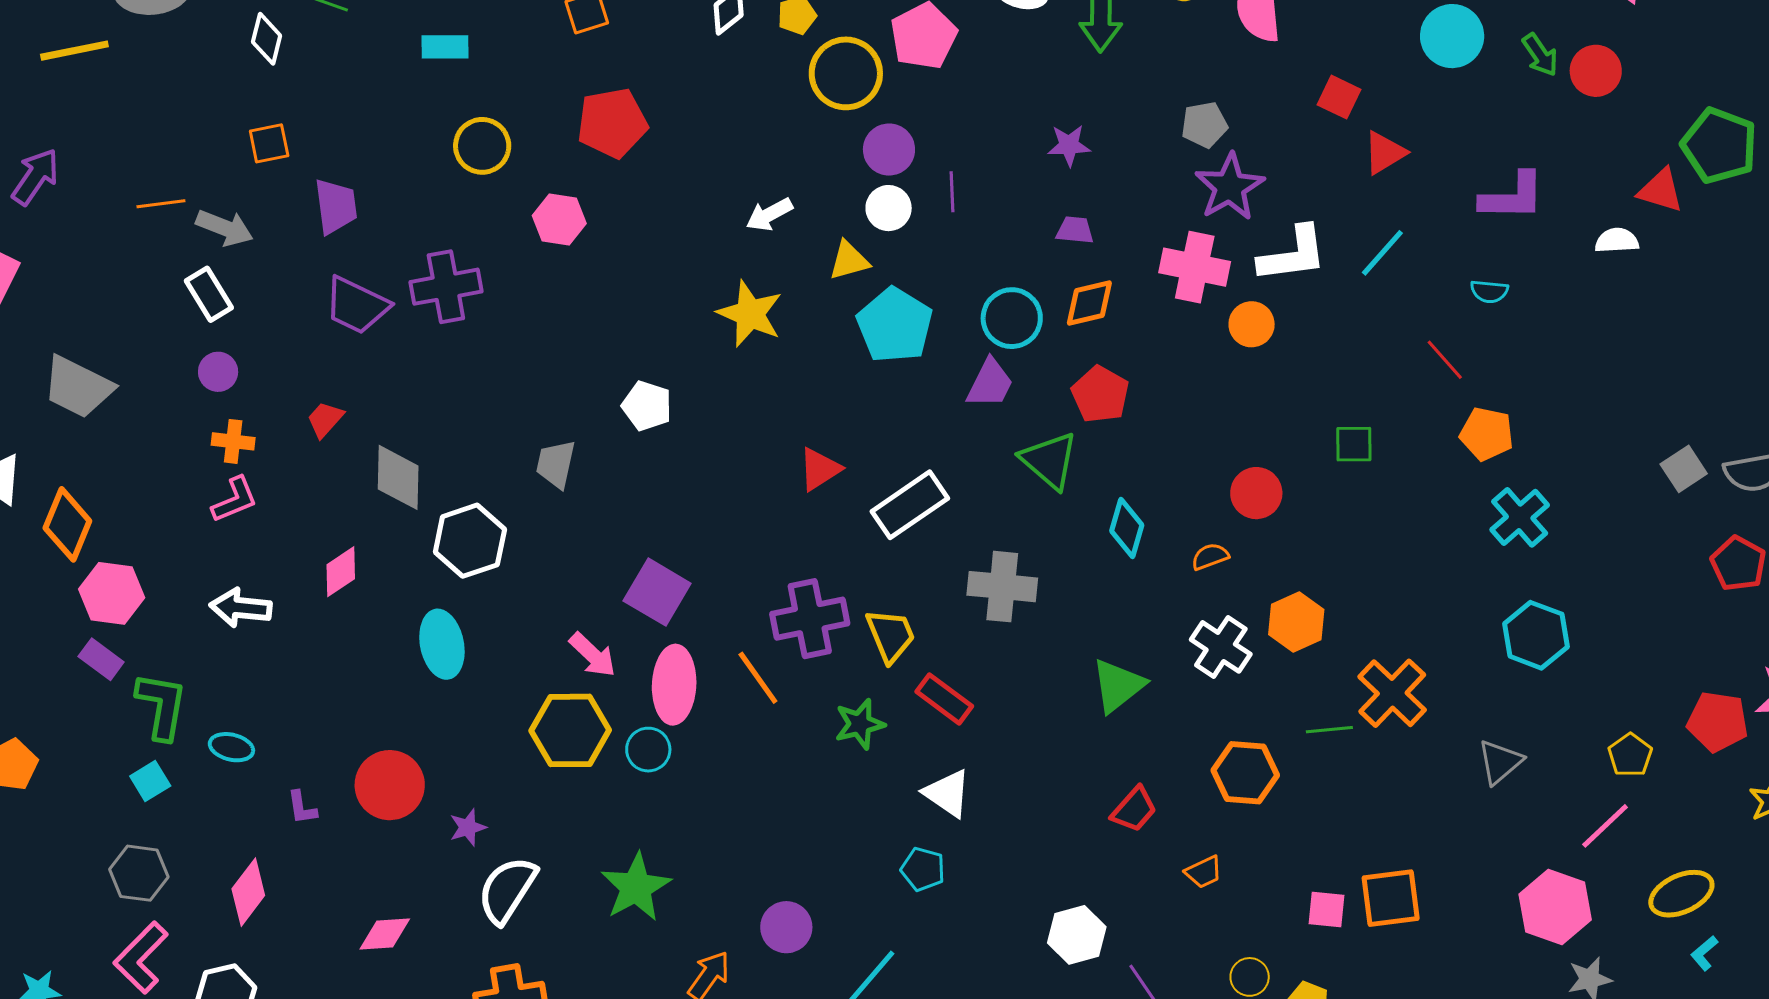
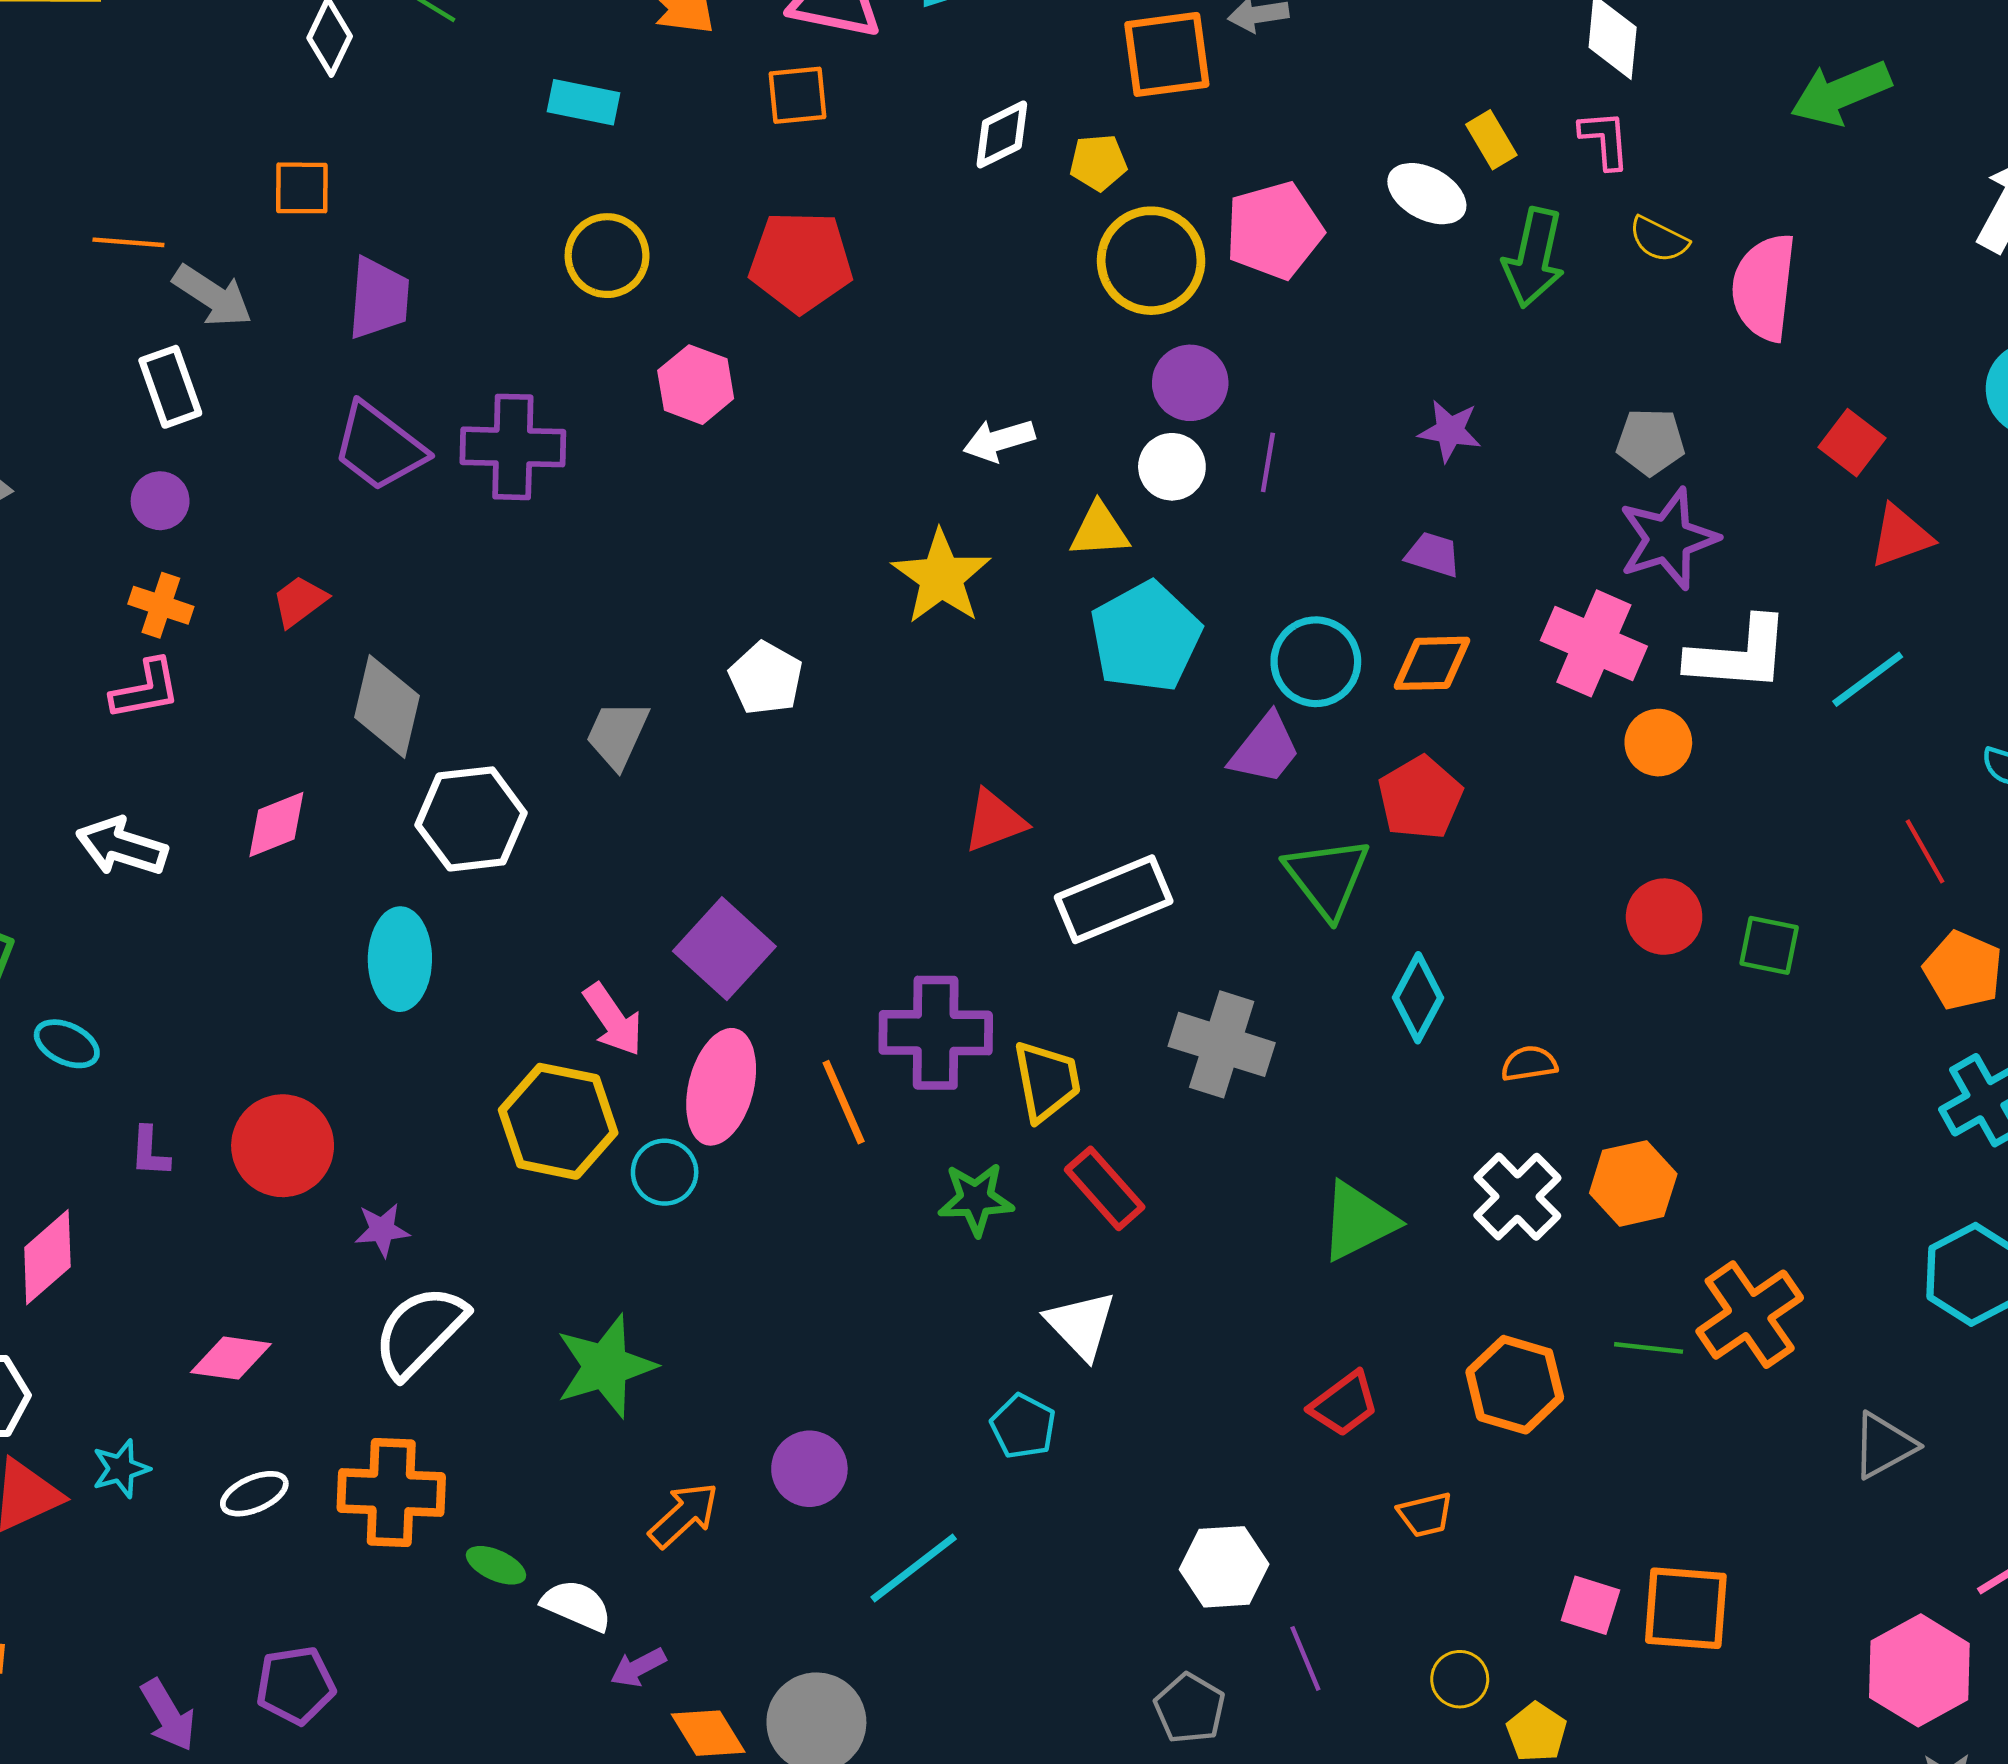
red circle: (1256, 493) -> (1664, 917), moved

